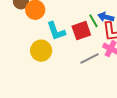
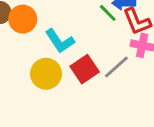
red square: (81, 31) -> (85, 69), moved

